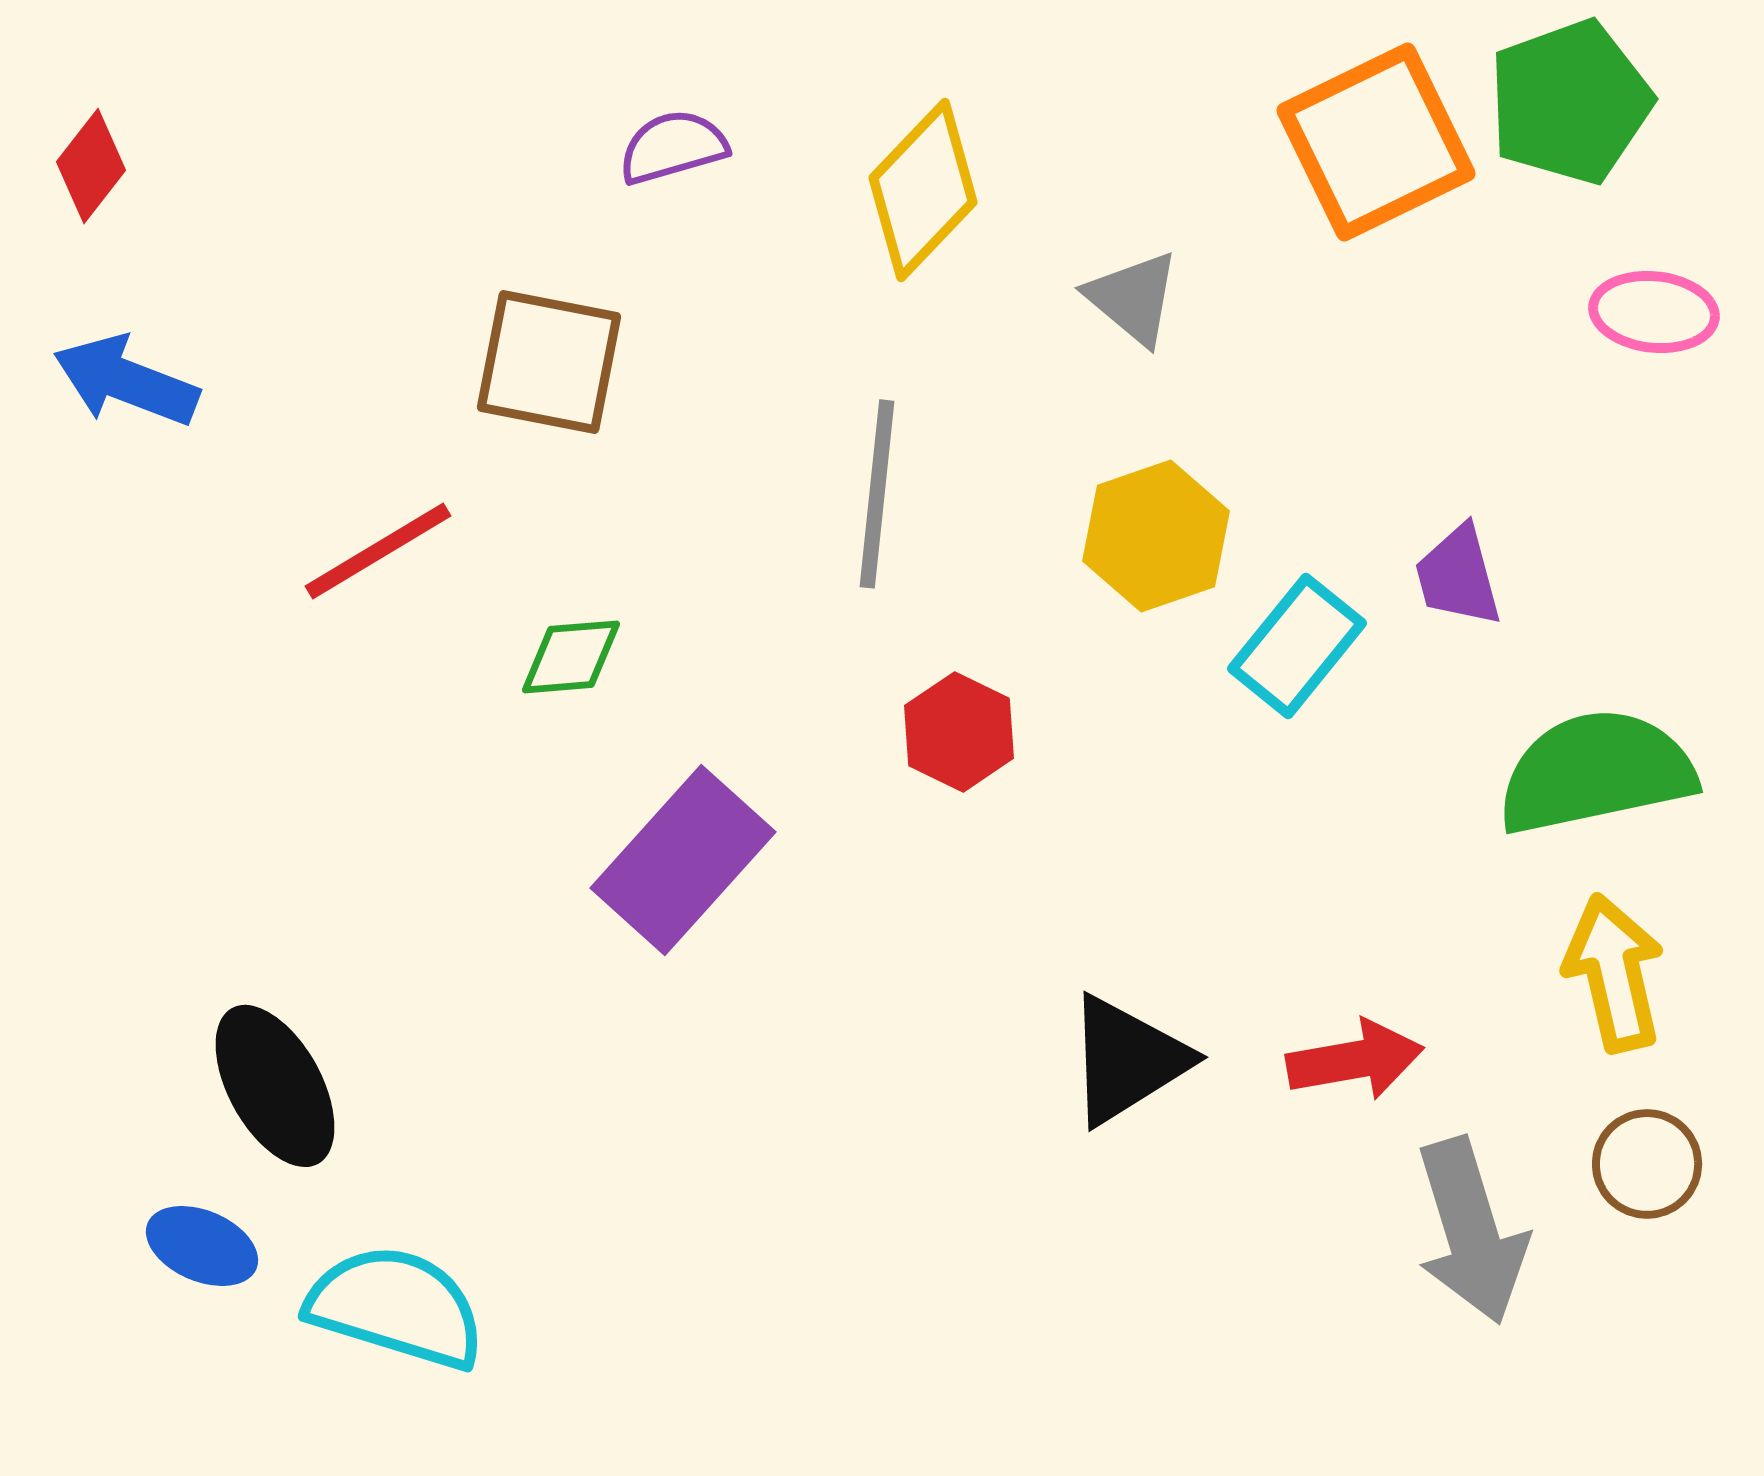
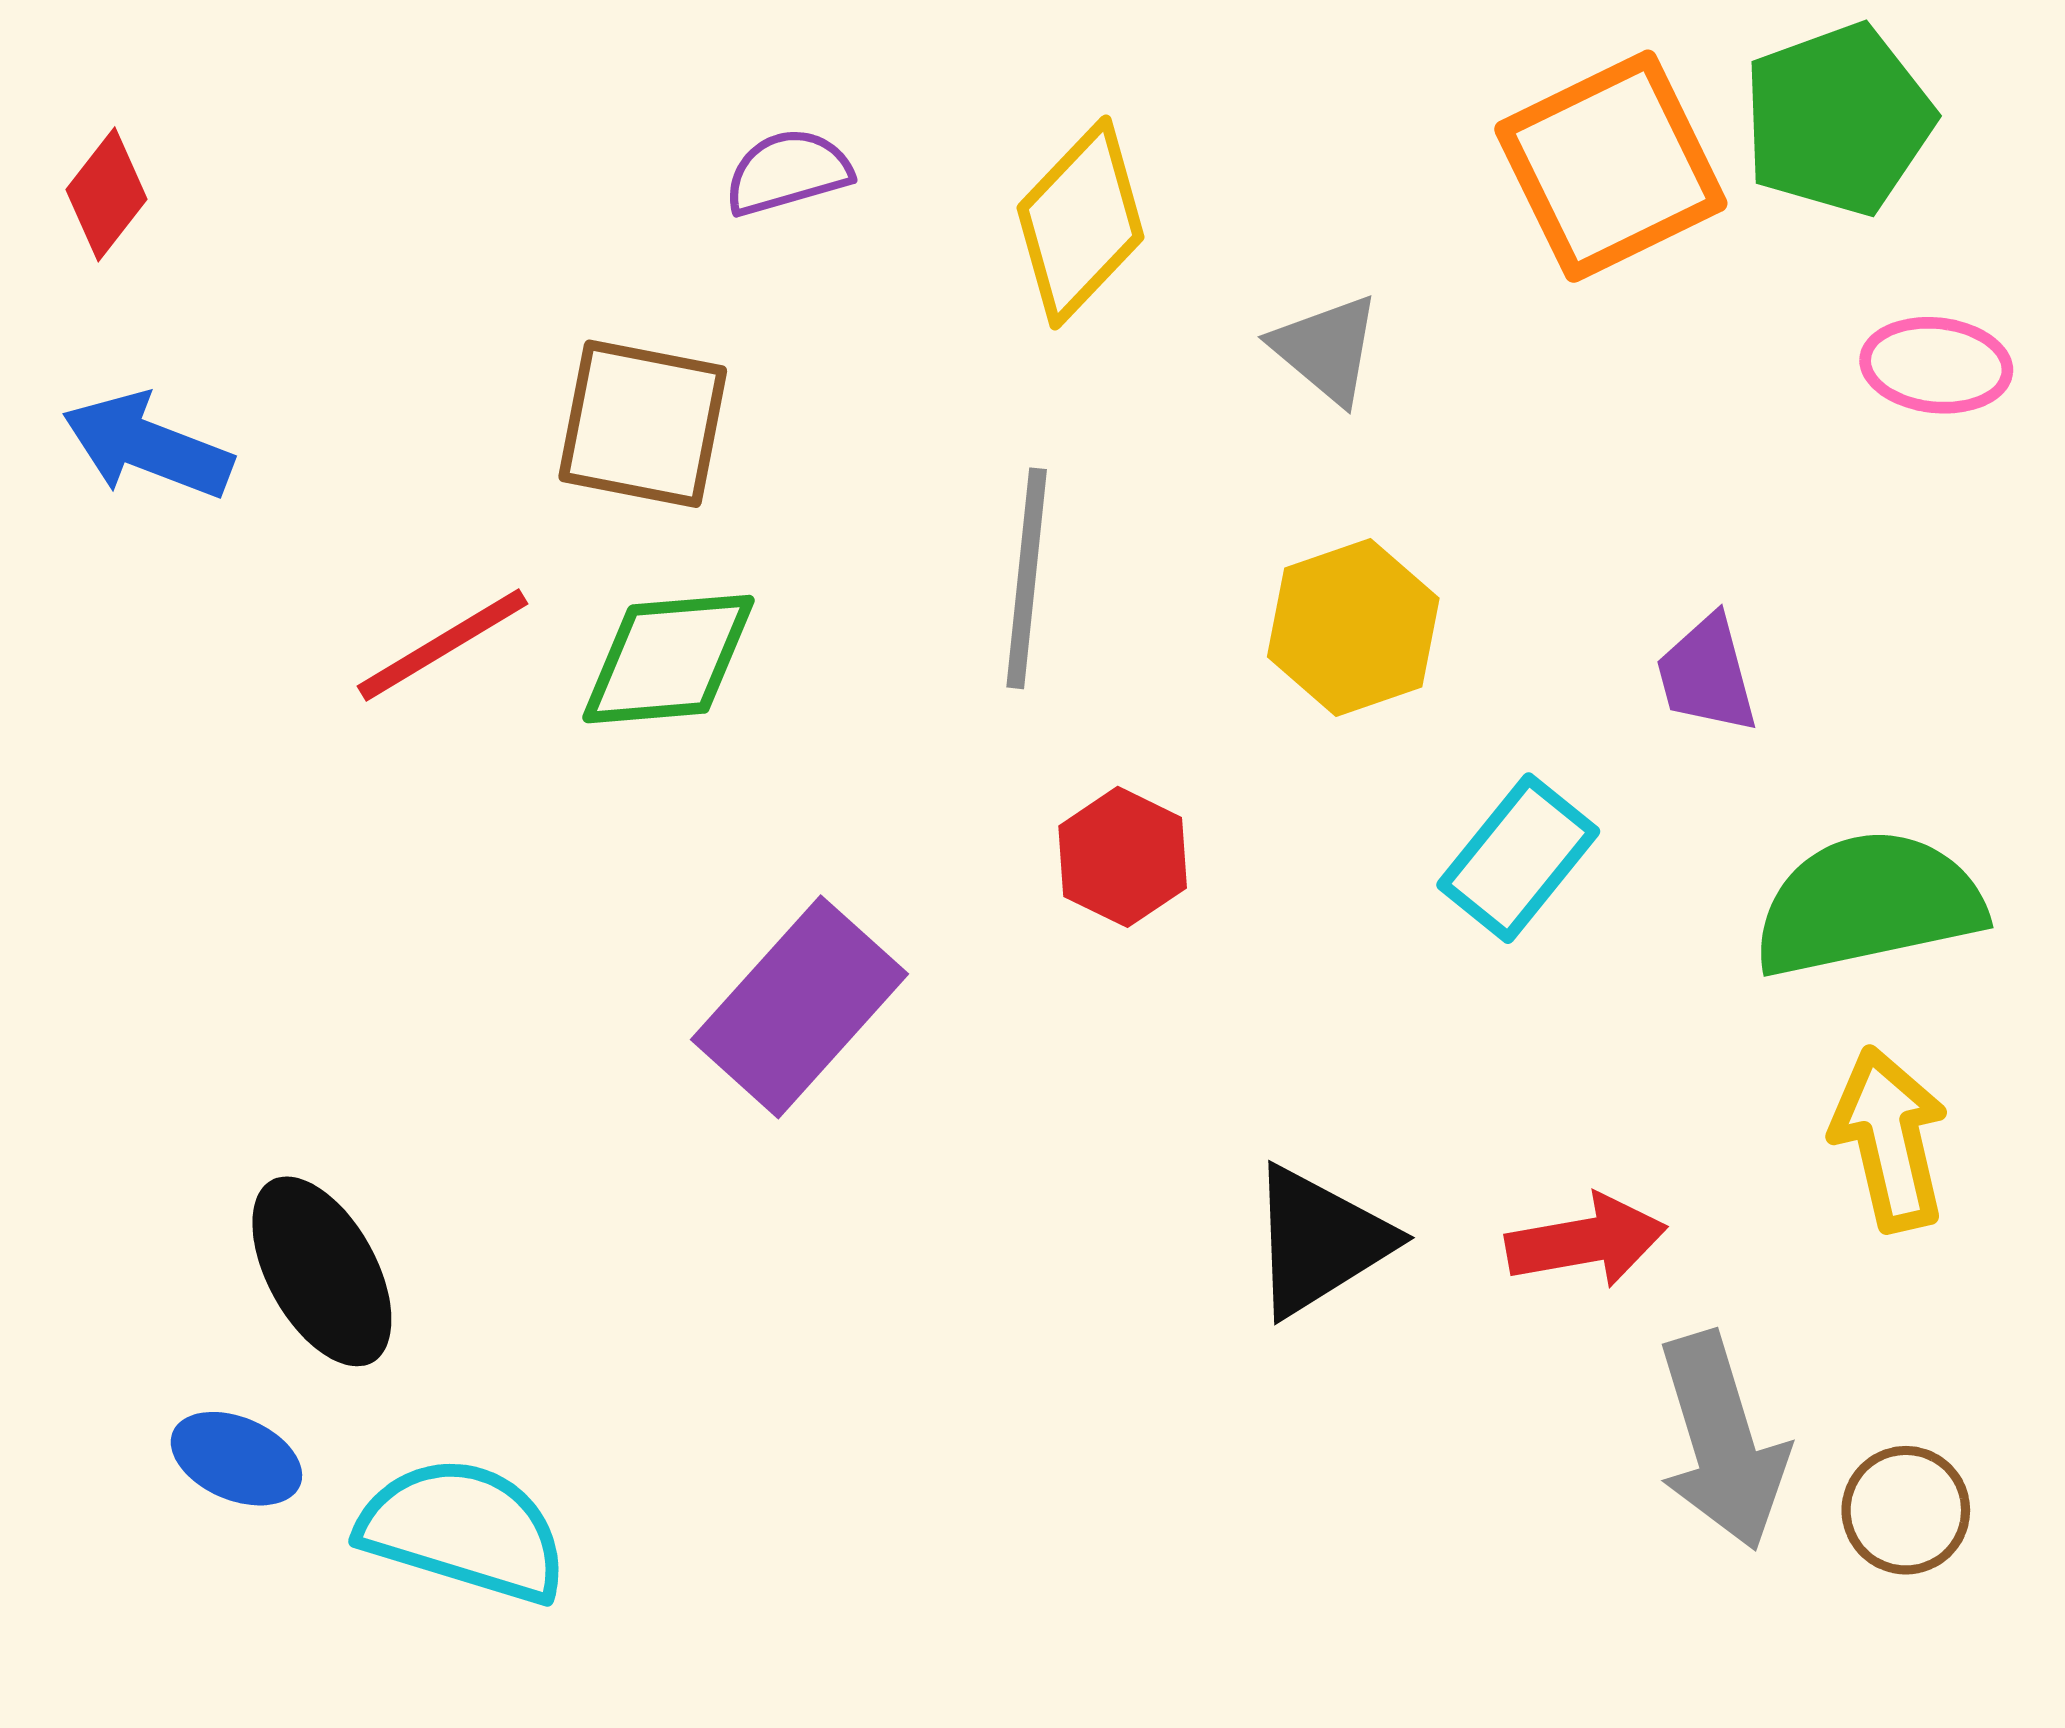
cyan rectangle: (1297, 646) -> (1518, 858), moved
green diamond: (571, 657) -> (668, 659), moved, size x1.5
brown circle: (1647, 1164) -> (1906, 1510), moved

